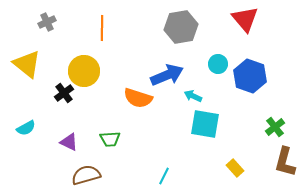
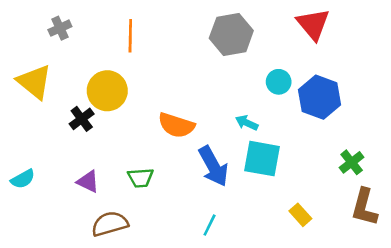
blue arrow: (167, 75) -> (213, 166), moved, turned 84
cyan semicircle: (26, 128) -> (23, 179), moved

